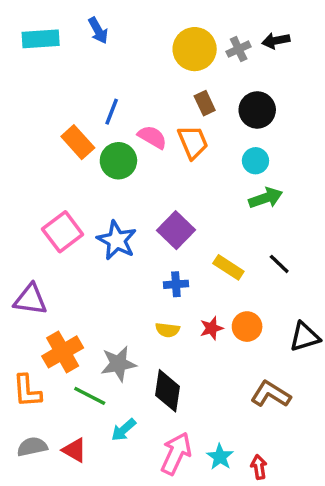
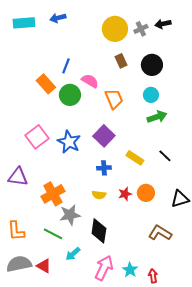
blue arrow: (98, 30) -> (58, 18), turned 105
orange trapezoid: (193, 142) -> (114, 99), moved
orange cross: (63, 352) -> (53, 194), moved
gray semicircle: (32, 447) -> (19, 264), size x1.4

